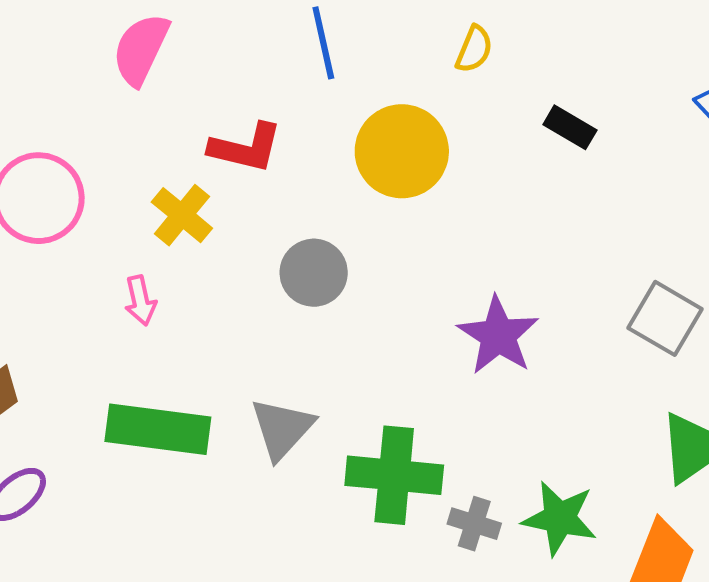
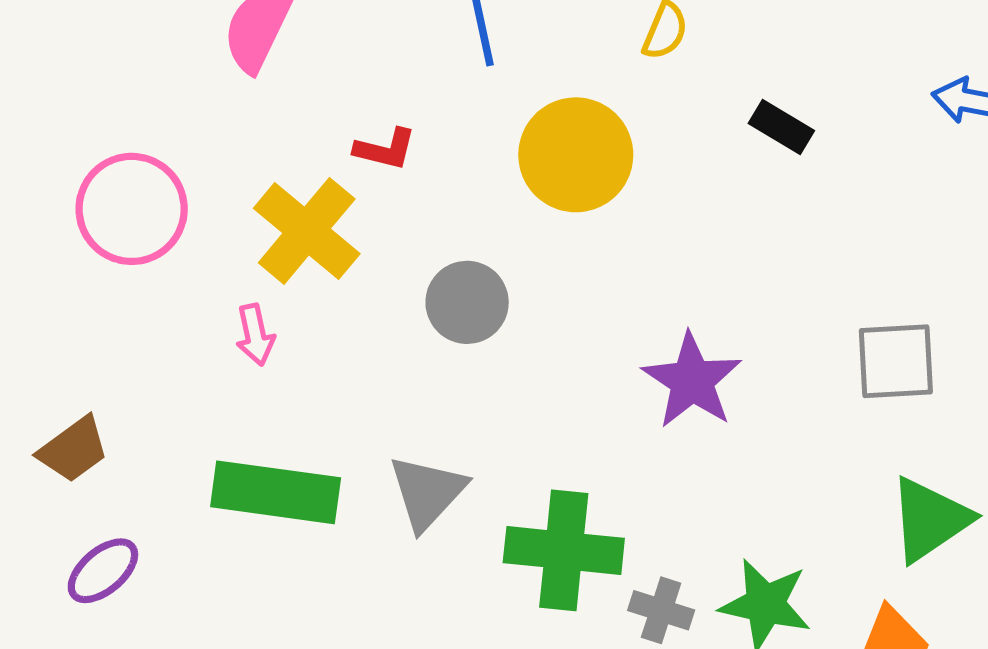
red L-shape: (246, 148) -> (385, 149), size x0.7
yellow cross: (182, 215) -> (307, 231), size x1.4
gray square: (665, 318) -> (896, 361), turned -34

